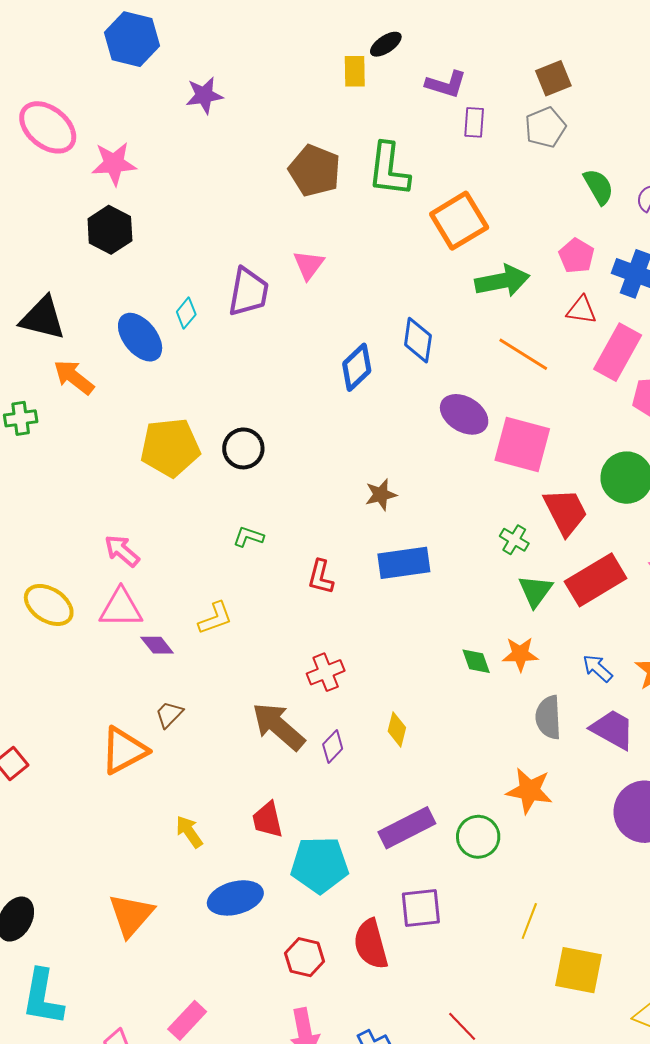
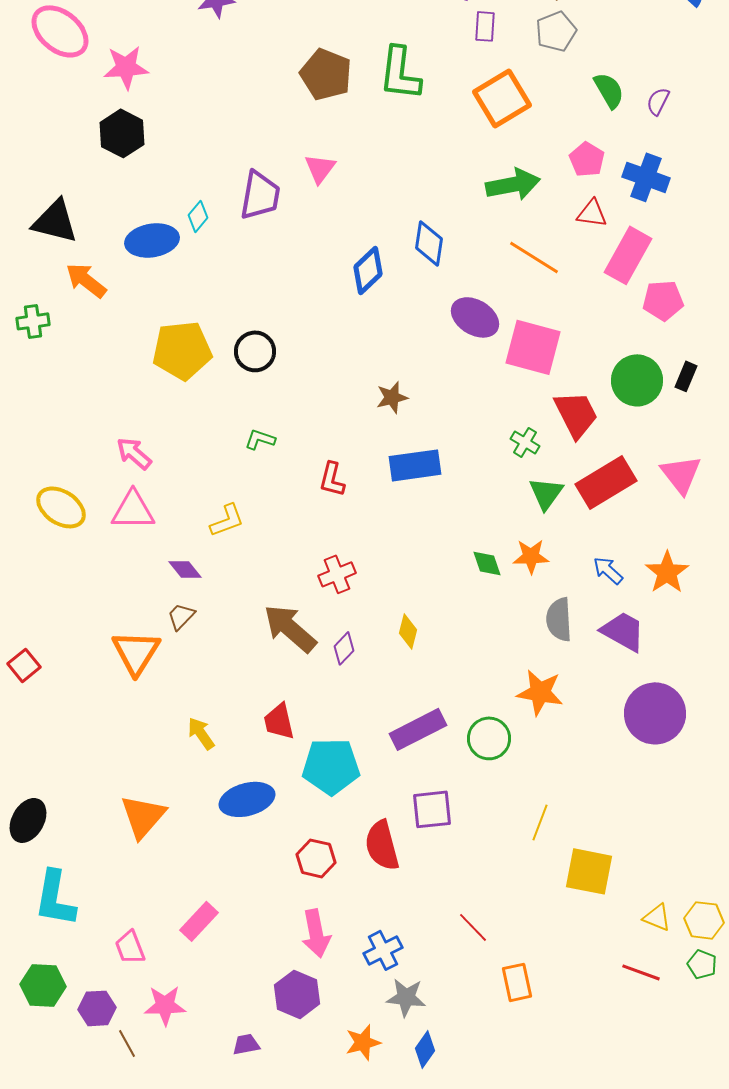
orange square: (459, 221) -> (502, 98), moved
blue ellipse: (140, 337) -> (152, 240), turned -60
purple diamond: (157, 645) -> (185, 569), moved
orange triangle: (124, 750) -> (136, 652), turned -30

